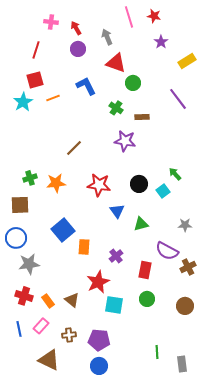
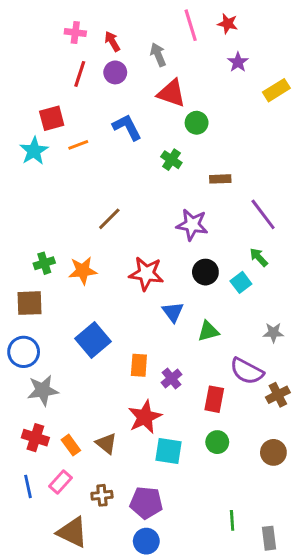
red line: (36, 50) -> (80, 74), moved
purple line: (178, 99) -> (263, 214), moved
brown rectangle: (142, 117) -> (220, 179), moved
purple star: (125, 141) -> (192, 225), moved
orange rectangle: (84, 247) -> (139, 365), moved

